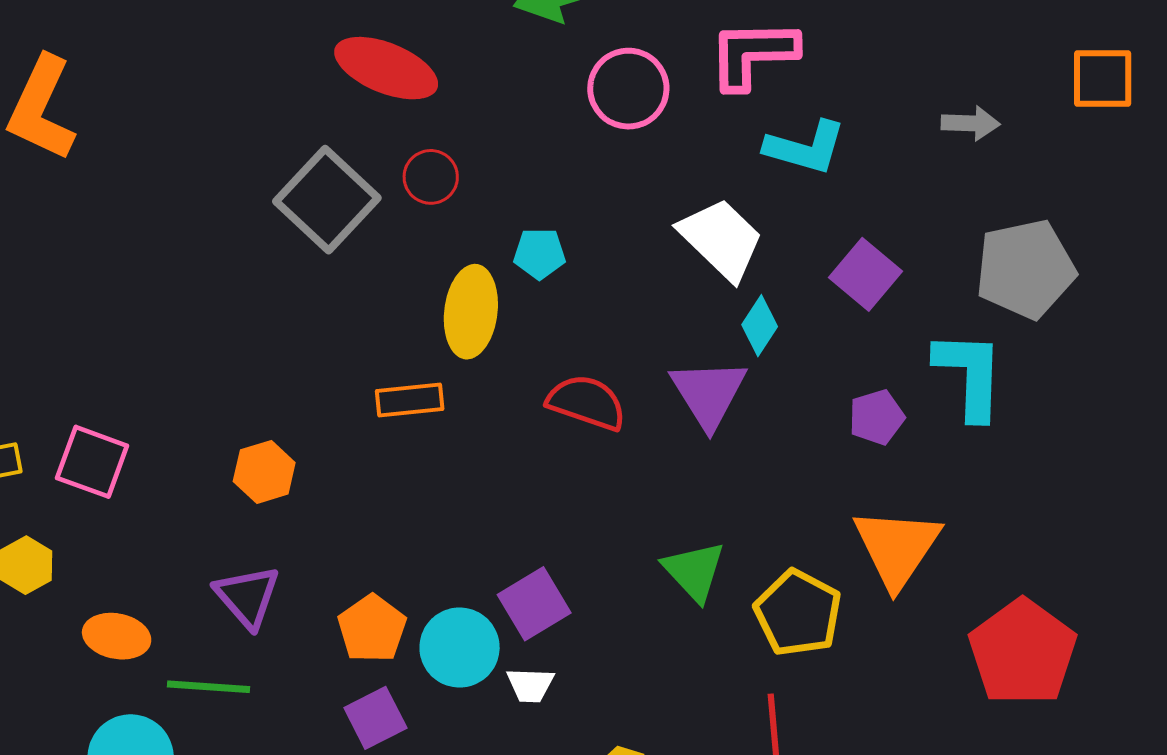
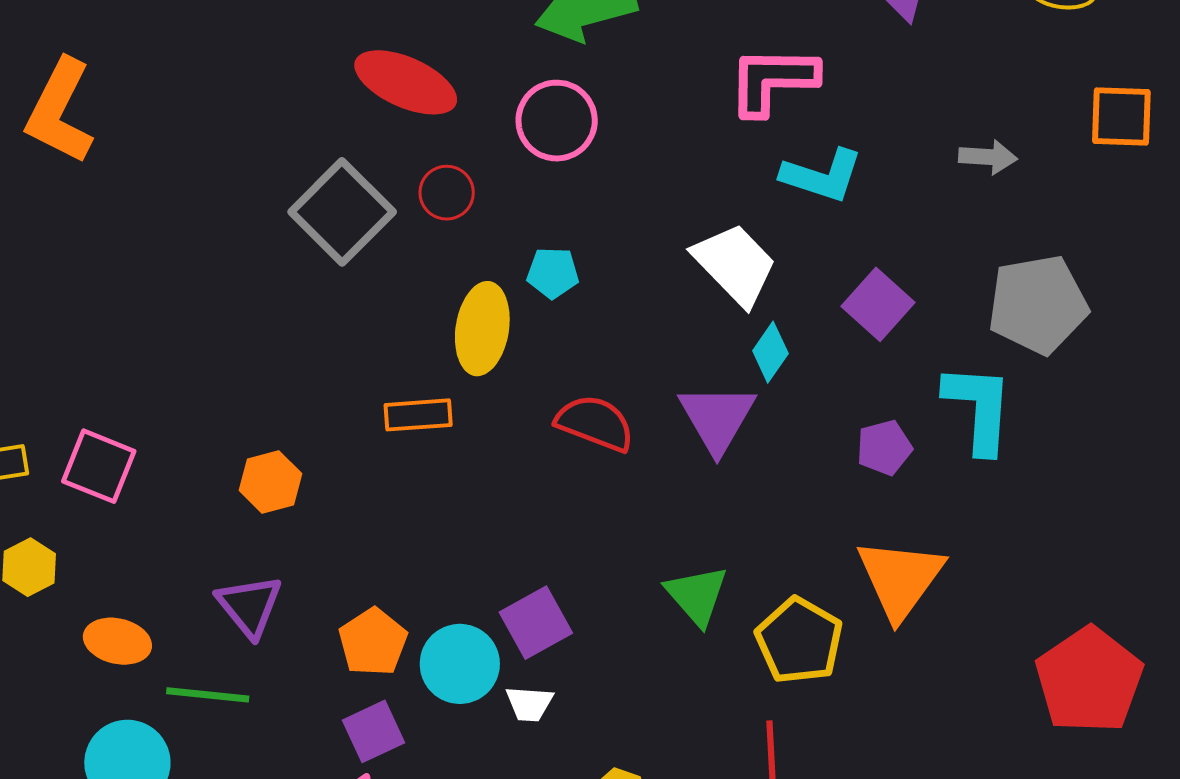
pink circle: (628, 89) -> (557, 121), moved
red pentagon: (1023, 652) -> (1089, 680), moved

